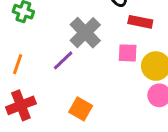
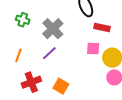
gray cross: (85, 33) -> (53, 29), moved
red cross: (21, 105) -> (31, 82), moved

